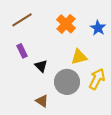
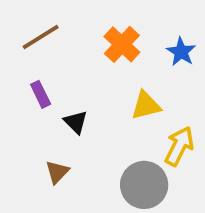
gray circle: (67, 82) -> (144, 185), moved
brown triangle: (42, 101) -> (57, 172), moved, turned 40

